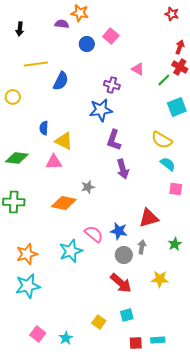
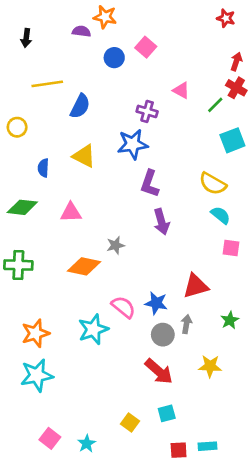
blue semicircle: (44, 128) -> (43, 168), moved
yellow triangle: (64, 141) -> (84, 156), moved

